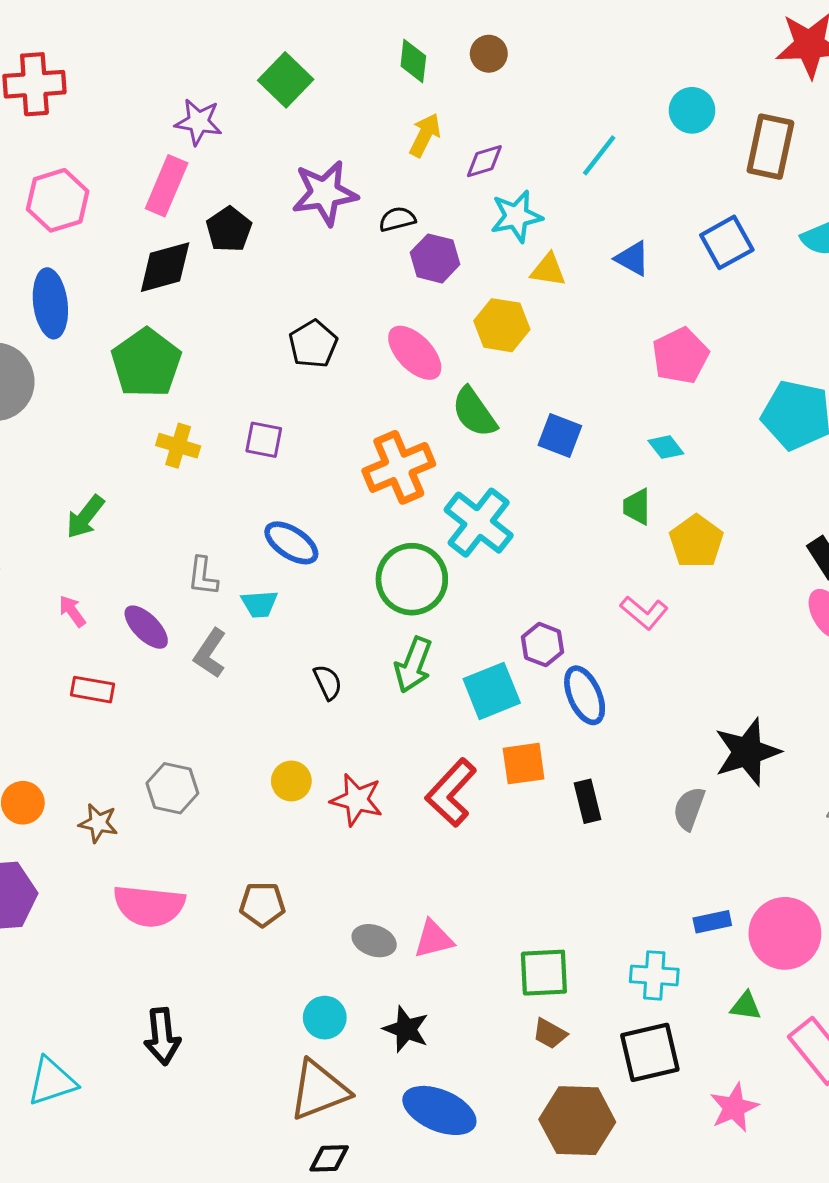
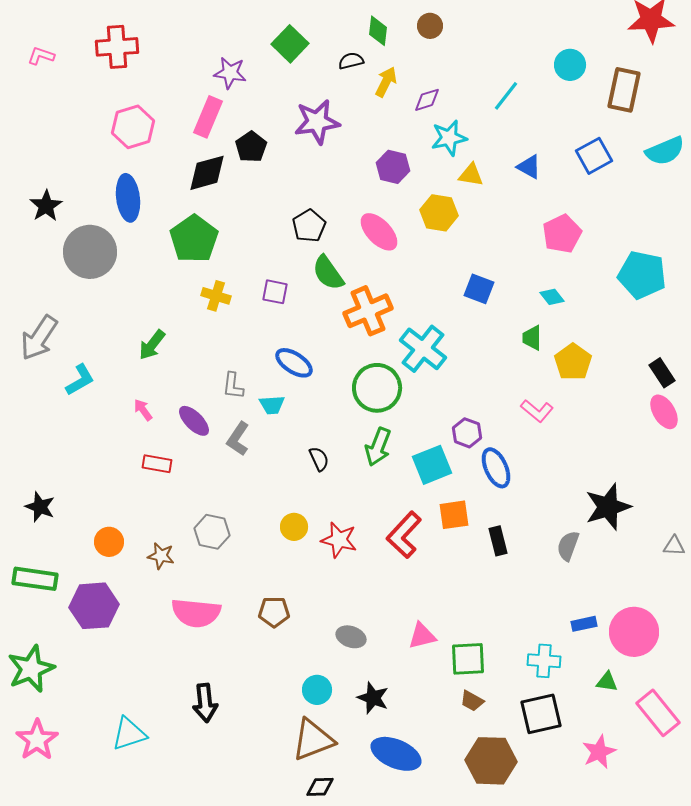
black semicircle: (397, 219) -> (351, 61), moved
green semicircle: (474, 412) -> (328, 273), moved
pink triangle: (434, 939) -> (422, 636), moved

